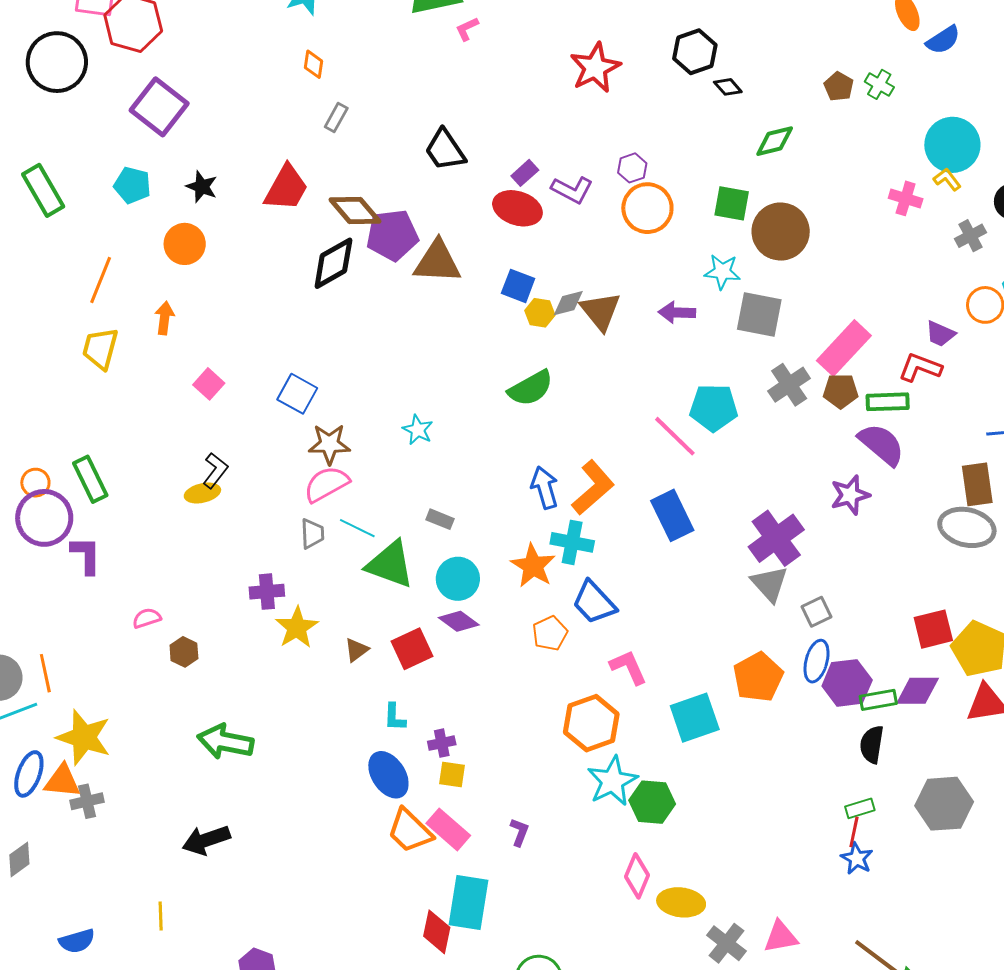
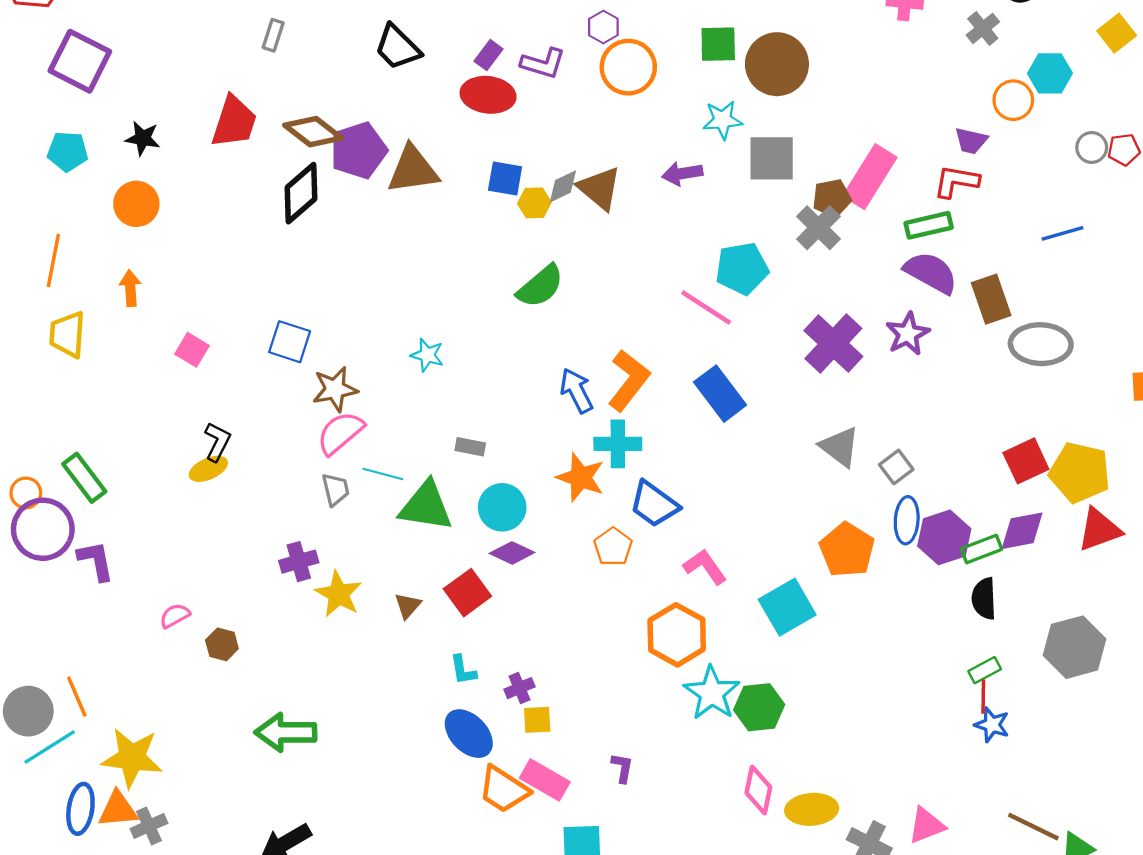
brown pentagon: (841, 391) -> (832, 198), moved
brown rectangle: (977, 484) -> (991, 299), moved
purple cross: (776, 538) -> (833, 344), moved

